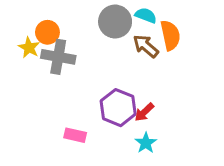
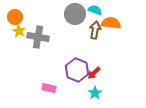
orange circle: (47, 32) -> (15, 17), moved
orange semicircle: (170, 35) -> (111, 23), turned -72
brown arrow: (146, 46) -> (95, 30), turned 60

